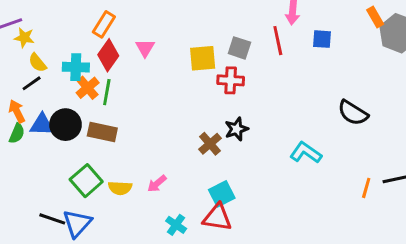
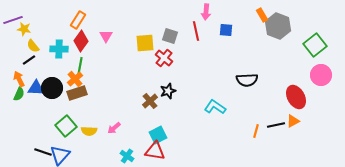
red cross: (231, 80) -> (164, 58), turned 36
orange cross: (88, 88) -> (75, 79), moved
black semicircle: (353, 113) -> (247, 80), turned -35
brown rectangle: (102, 132) -> (77, 93), turned -30

